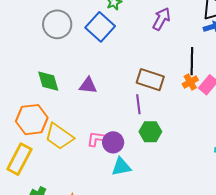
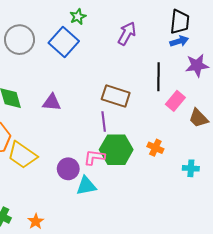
orange cross: (190, 82) -> (155, 148), moved, turned -35
green hexagon: (150, 132) -> (116, 150), size x1.4
pink L-shape: (97, 139) -> (94, 157), moved
purple circle: (113, 142) -> (68, 169), moved

